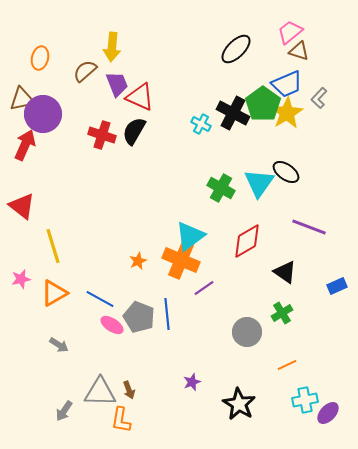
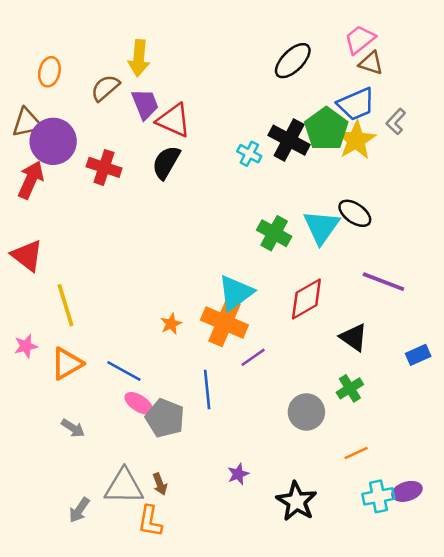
red cross: (102, 135) -> (104, 167), moved
gray pentagon: (139, 317) -> (165, 418), moved
purple ellipse: (328, 413) -> (407, 491), moved, turned 30

